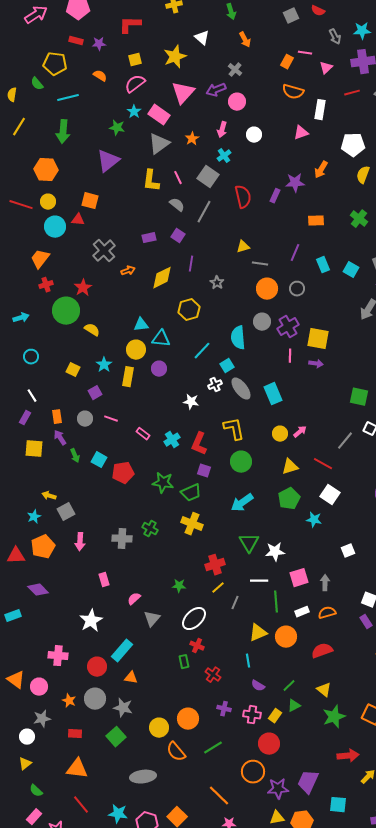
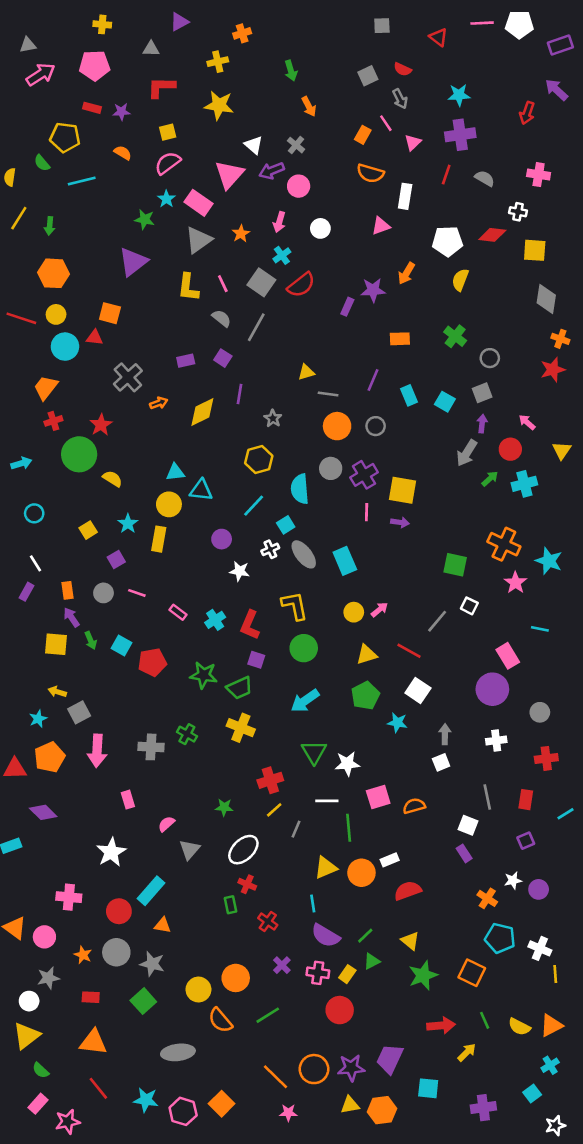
gray arrow: (335, 37) -> (400, 99), moved
white triangle: (202, 38) -> (254, 145), moved
pink line: (305, 53) -> (386, 123), turned 48
yellow star: (175, 57) -> (219, 105), moved, turned 30
red line: (352, 93) -> (446, 175), turned -56
green arrow: (63, 132) -> (50, 226), moved, size x0.6
red semicircle: (243, 197) -> (301, 285), moved, turned 65
yellow hexagon: (189, 310) -> (259, 459), moved
purple circle: (159, 369) -> (222, 539), moved
yellow square: (73, 370) -> (88, 530), turned 32
yellow square: (34, 449) -> (56, 644), moved
pink arrow: (80, 542) -> (97, 751), size x1.4
gray arrow: (325, 583) -> (445, 734), moved
white rectangle: (302, 612) -> (390, 860), moved
orange semicircle: (327, 613) -> (414, 806), moved
purple semicircle: (258, 686) -> (326, 936), size x1.6
purple cross: (224, 709) -> (282, 965), turned 32
yellow triangle: (25, 764) -> (26, 1036), size x1.6
orange circle: (253, 772) -> (314, 1069), moved

